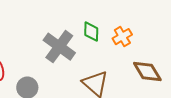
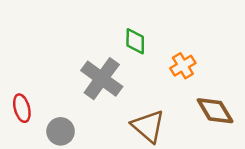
green diamond: (91, 32) -> (135, 41), moved

